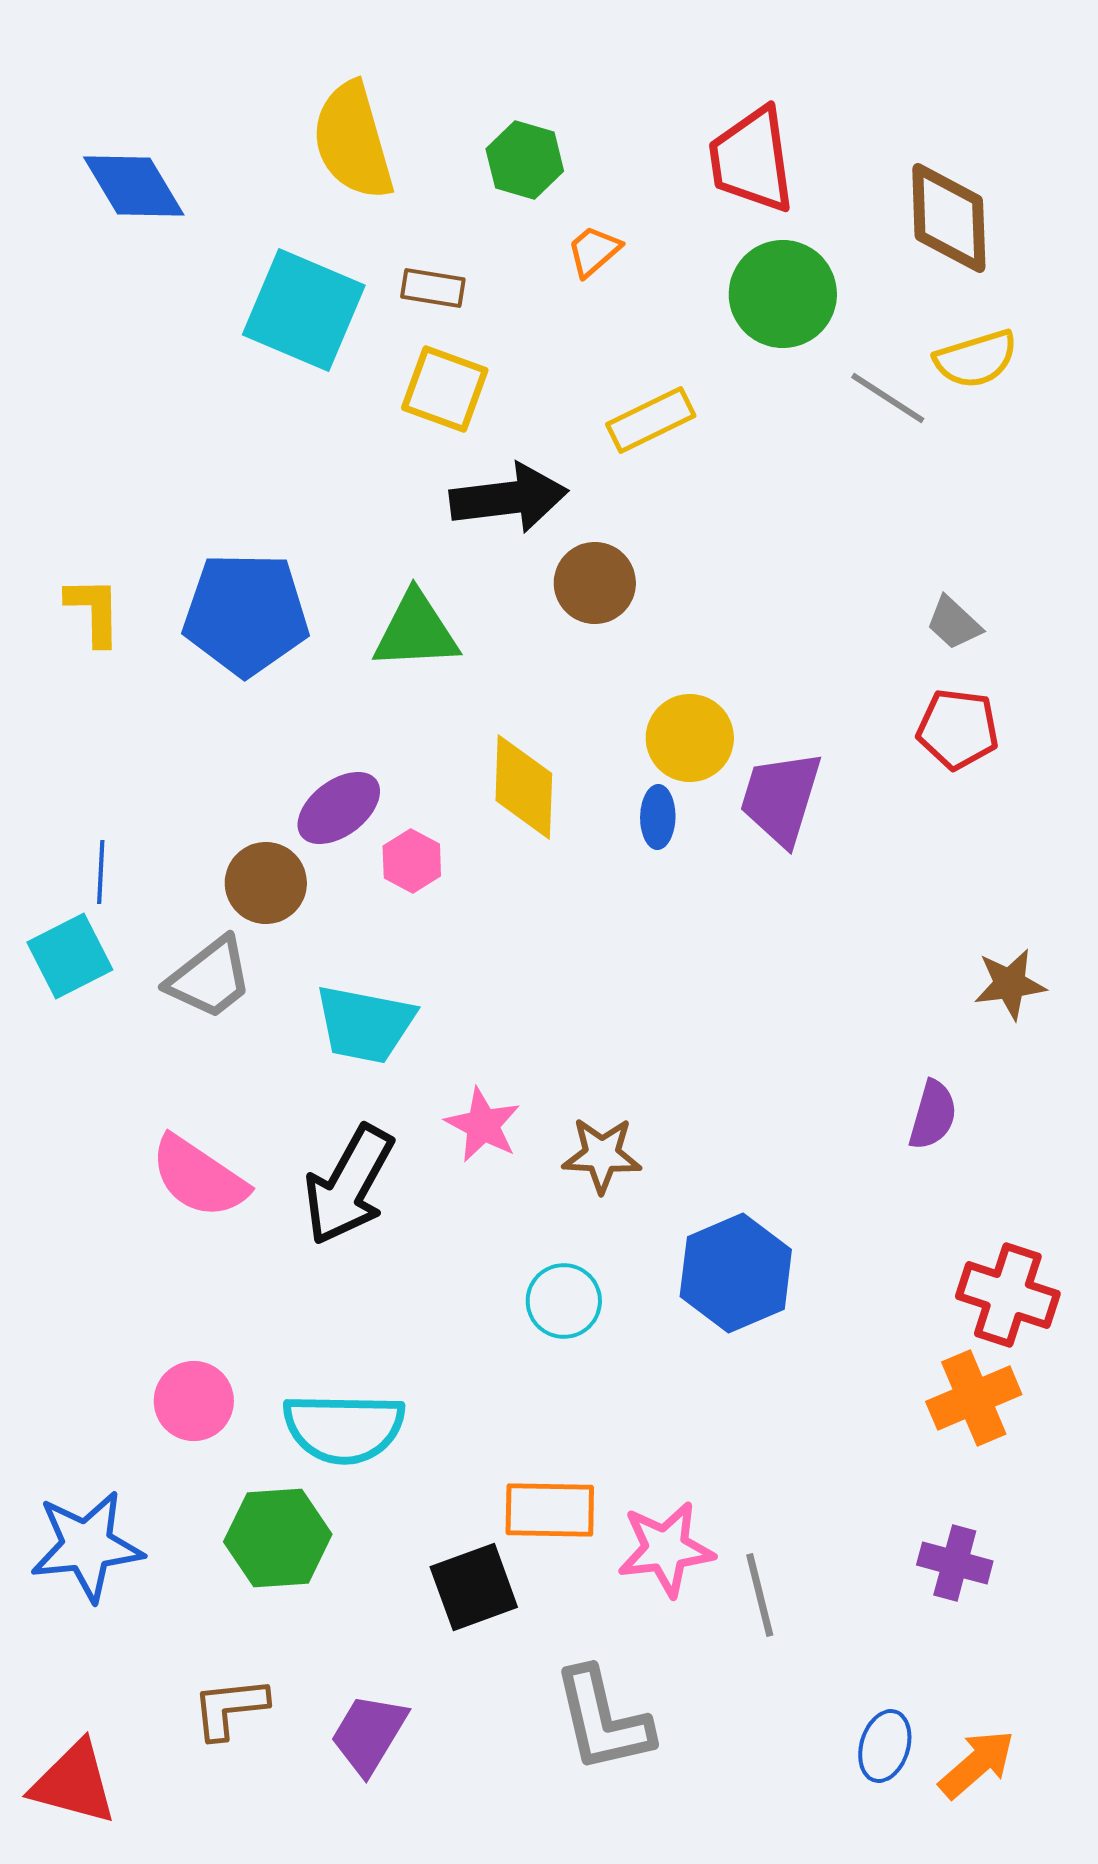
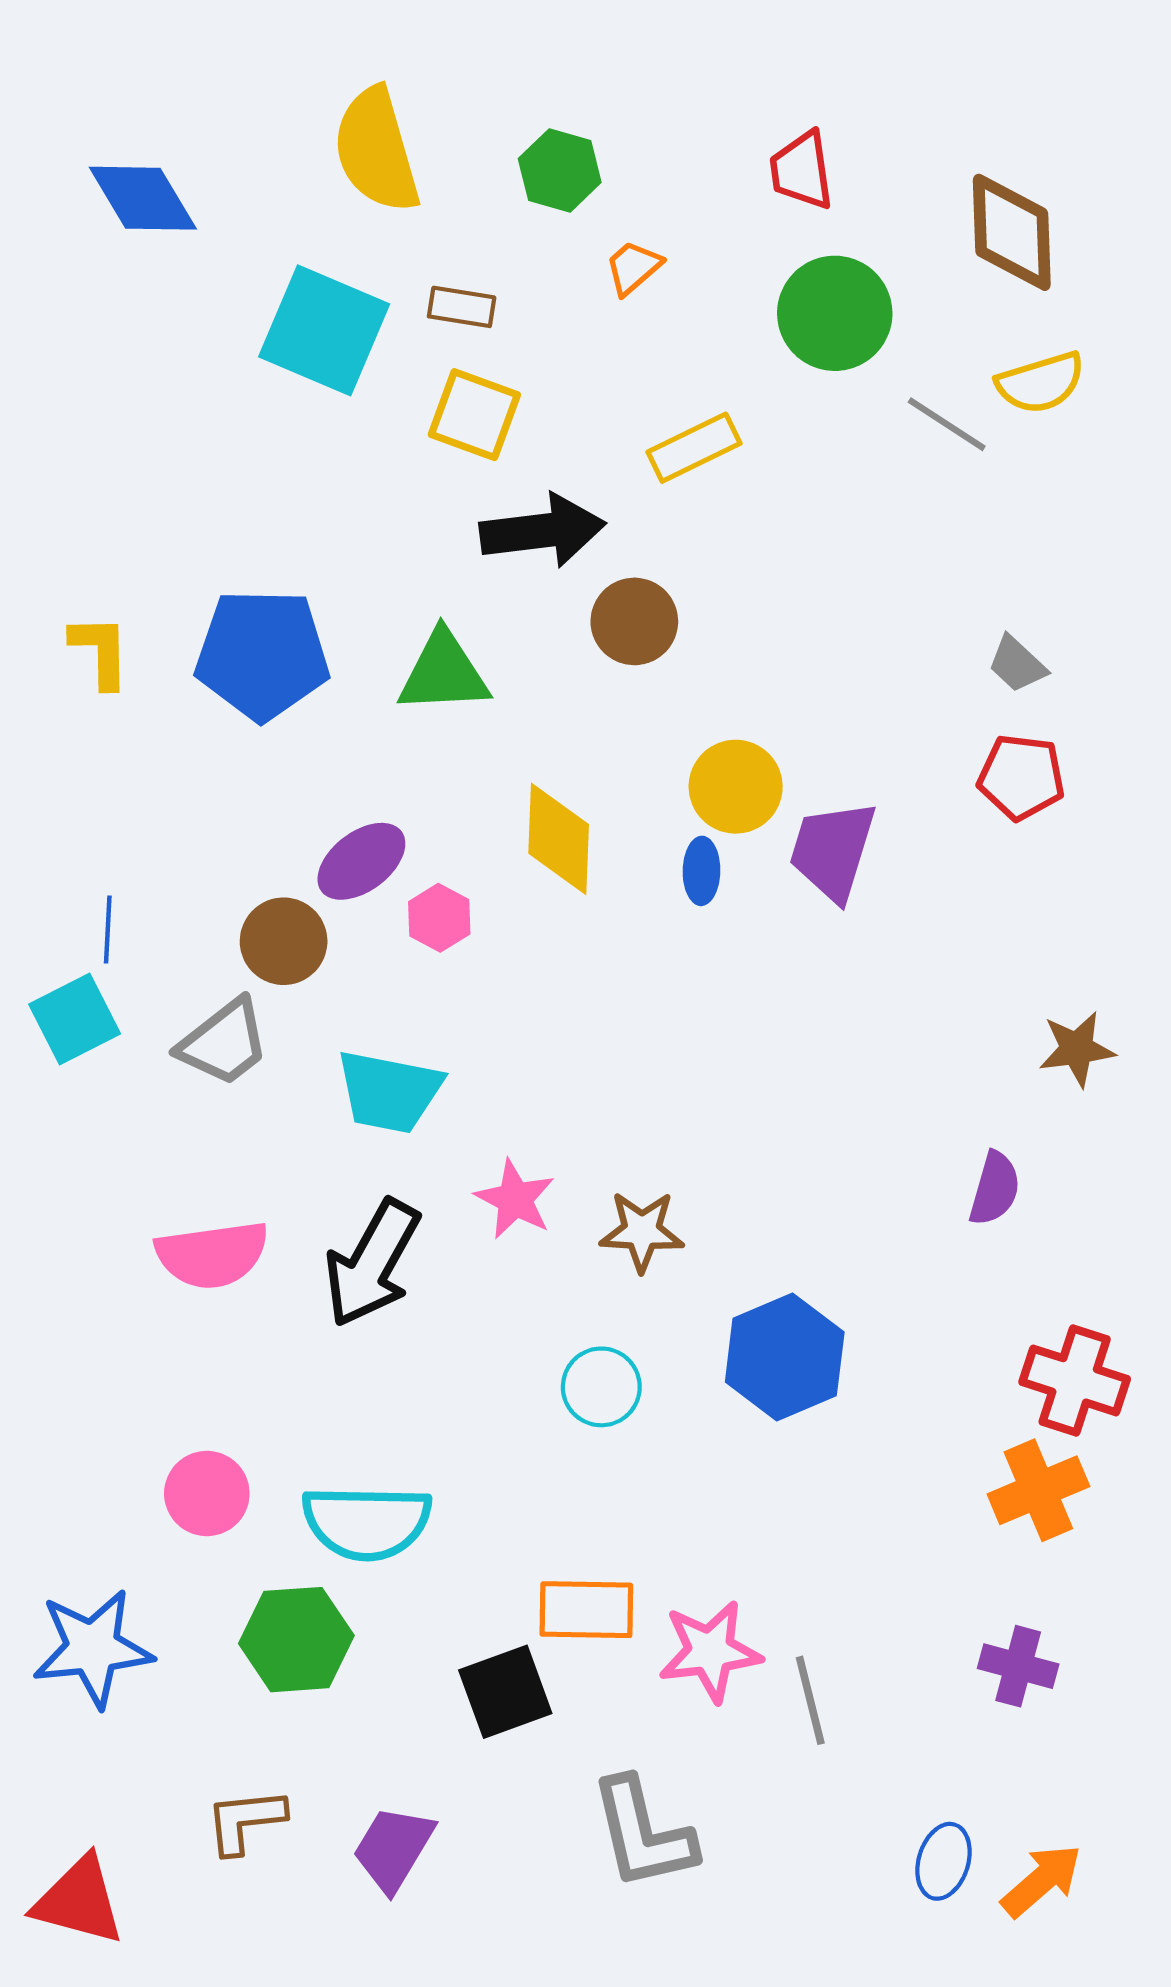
red trapezoid: (752, 160) -> (802, 170), size x0.7
pink semicircle: (199, 1177) -> (212, 1255), turned -42

